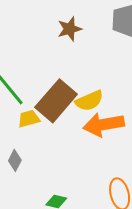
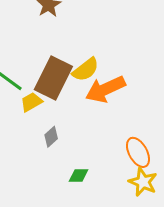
gray diamond: (15, 160) -> (51, 137), moved, turned 35

